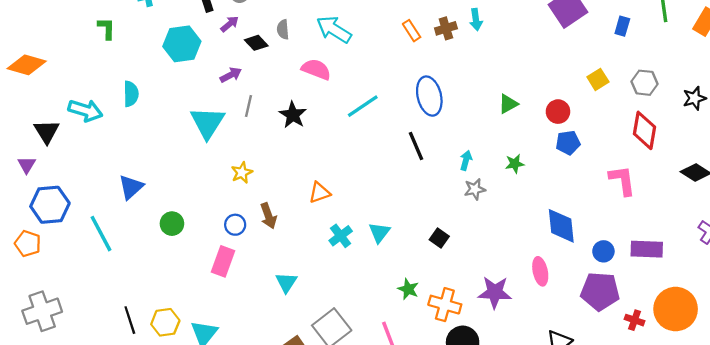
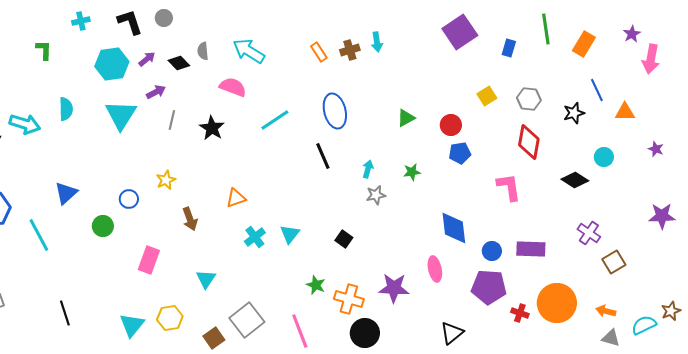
purple arrow: (230, 24) -> (147, 59), moved
cyan triangle: (207, 123) -> (121, 115), moved
blue circle: (235, 225) -> (129, 199), moved
yellow hexagon: (165, 322) -> (170, 318), moved

